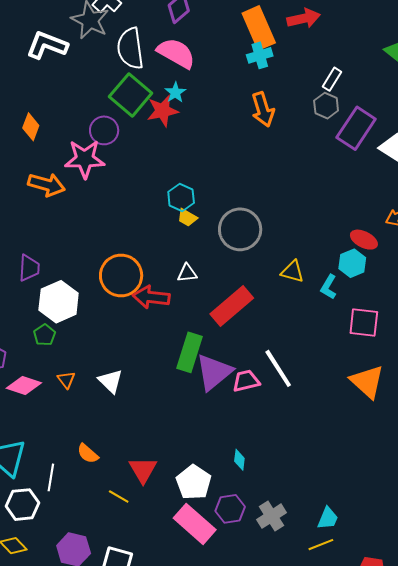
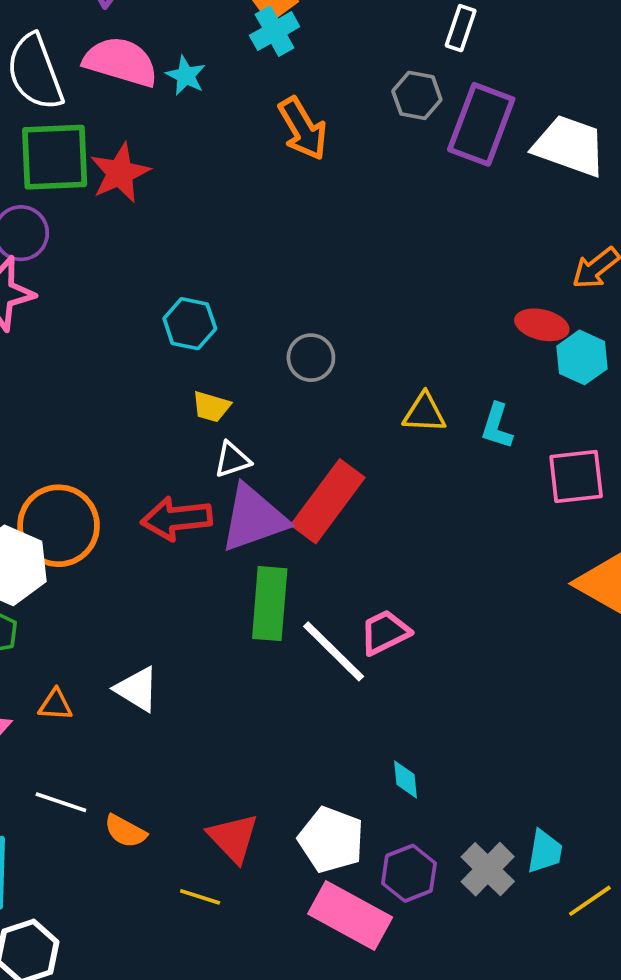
white rectangle: (332, 79) -> (461, 28), moved
cyan star: (175, 92) -> (186, 76), moved
green square: (131, 95) -> (55, 157), turned -30
yellow trapezoid: (187, 218) -> (211, 407), moved
gray circle: (240, 229) -> (311, 358), size x0.6
cyan hexagon: (352, 263) -> (582, 357), moved
orange circle: (121, 276) -> (59, 526), moved
white line: (278, 368) -> (334, 651), moved
purple triangle: (214, 372) -> (254, 518), moved, turned 33
orange triangle: (66, 380) -> (55, 705), turned -36
white line: (51, 477) -> (61, 802), moved, turned -68
cyan trapezoid: (328, 518) -> (545, 852), moved

